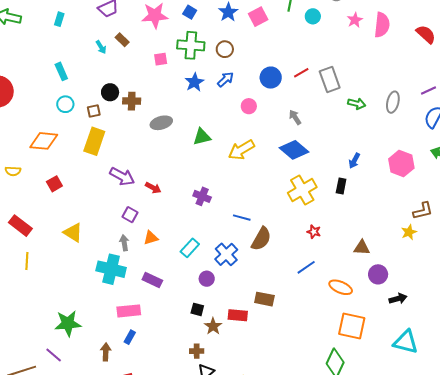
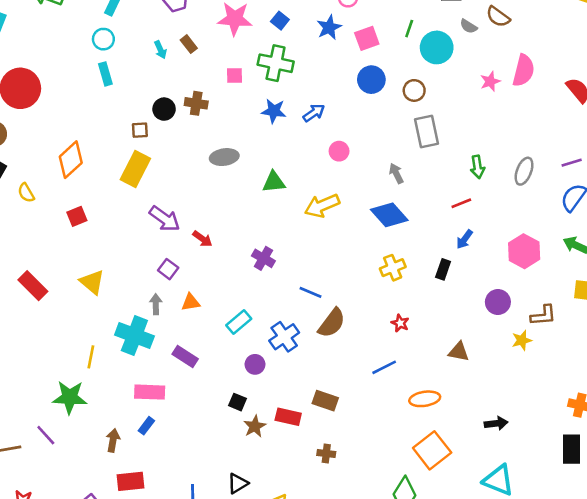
cyan circle: (313, 16) -> (437, 47), size x1.6
pink star: (355, 20) -> (490, 81), moved
brown circle: (225, 49) -> (414, 90), moved
red line: (301, 73) -> (461, 203), moved
blue circle: (271, 78) -> (371, 80), moved
gray rectangle: (330, 80) -> (426, 132), moved
blue star: (194, 82) -> (274, 111), turned 30
brown cross: (132, 101) -> (196, 103), moved
cyan circle: (65, 104) -> (103, 39), moved
green arrow: (357, 104) -> (477, 167), turned 60
orange diamond: (44, 141) -> (71, 160), turned -56
yellow semicircle: (13, 171) -> (26, 193), turned 49
yellow cross: (302, 190) -> (393, 268), size x0.7
red rectangle: (20, 226) -> (33, 286), moved
yellow line: (27, 261) -> (91, 357), moved
purple circle: (378, 274) -> (498, 302), moved
orange ellipse: (341, 287) -> (425, 399), turned -40
orange square: (352, 326) -> (432, 450), turned 32
brown cross: (197, 351) -> (326, 453), moved

